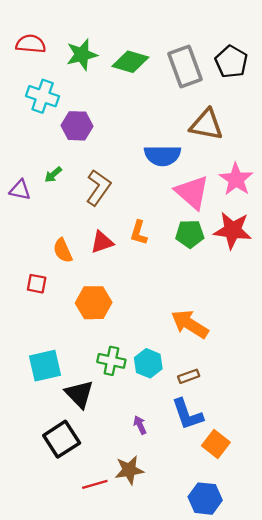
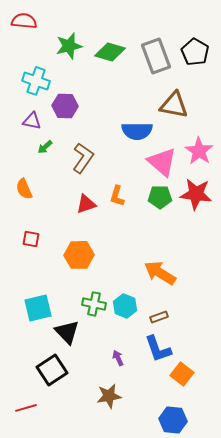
red semicircle: (31, 44) -> (24, 21), moved
purple triangle: (20, 190) -> (32, 121), moved
orange semicircle: (63, 250) -> (24, 189), moved
red line: (95, 484) -> (26, 408), moved

